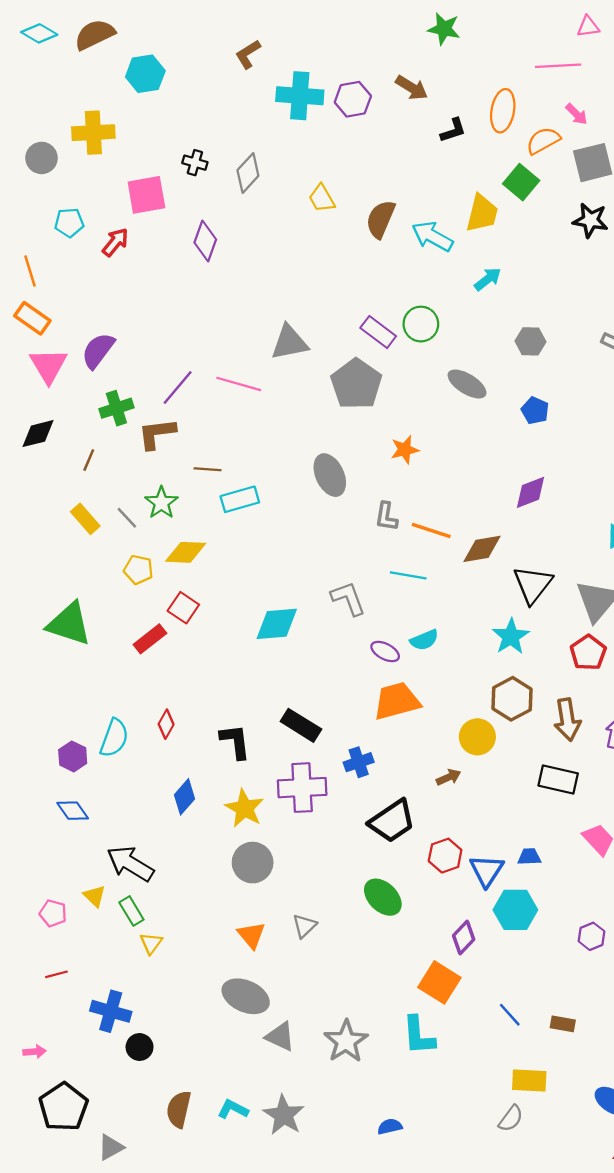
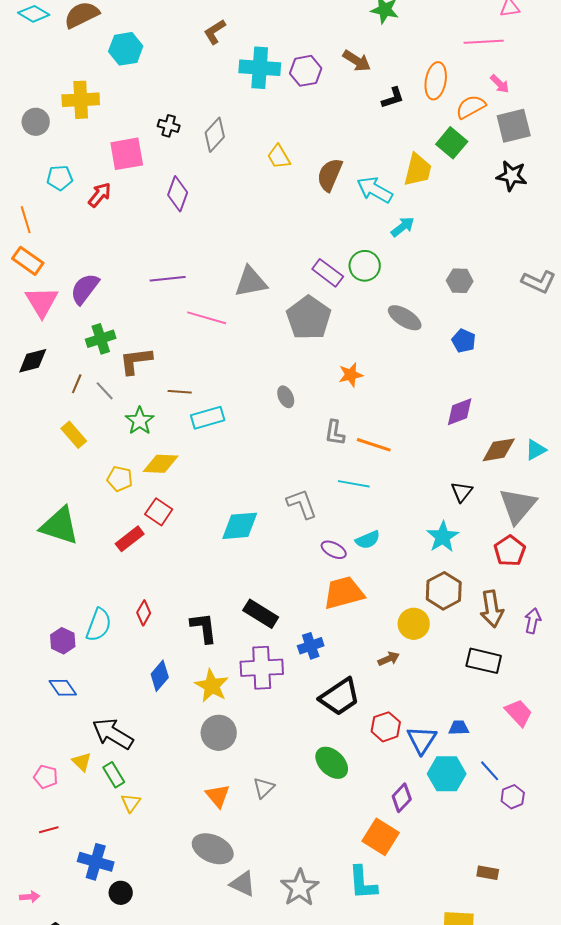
cyan arrow: (488, 279) -> (403, 227), moved
purple line: (178, 387) -> (168, 279), moved, turned 44
gray ellipse: (330, 475) -> (286, 397), size x0.6
gray line: (127, 518) -> (105, 391), moved
brown diamond: (482, 549) -> (499, 450), moved
black triangle: (533, 585) -> (462, 492), size x0.6
blue line: (510, 1015) -> (490, 771), moved

